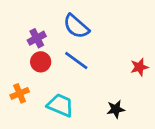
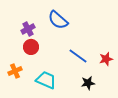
blue line: (76, 61) -> (78, 56), moved
red star: (139, 67) -> (106, 59), moved

